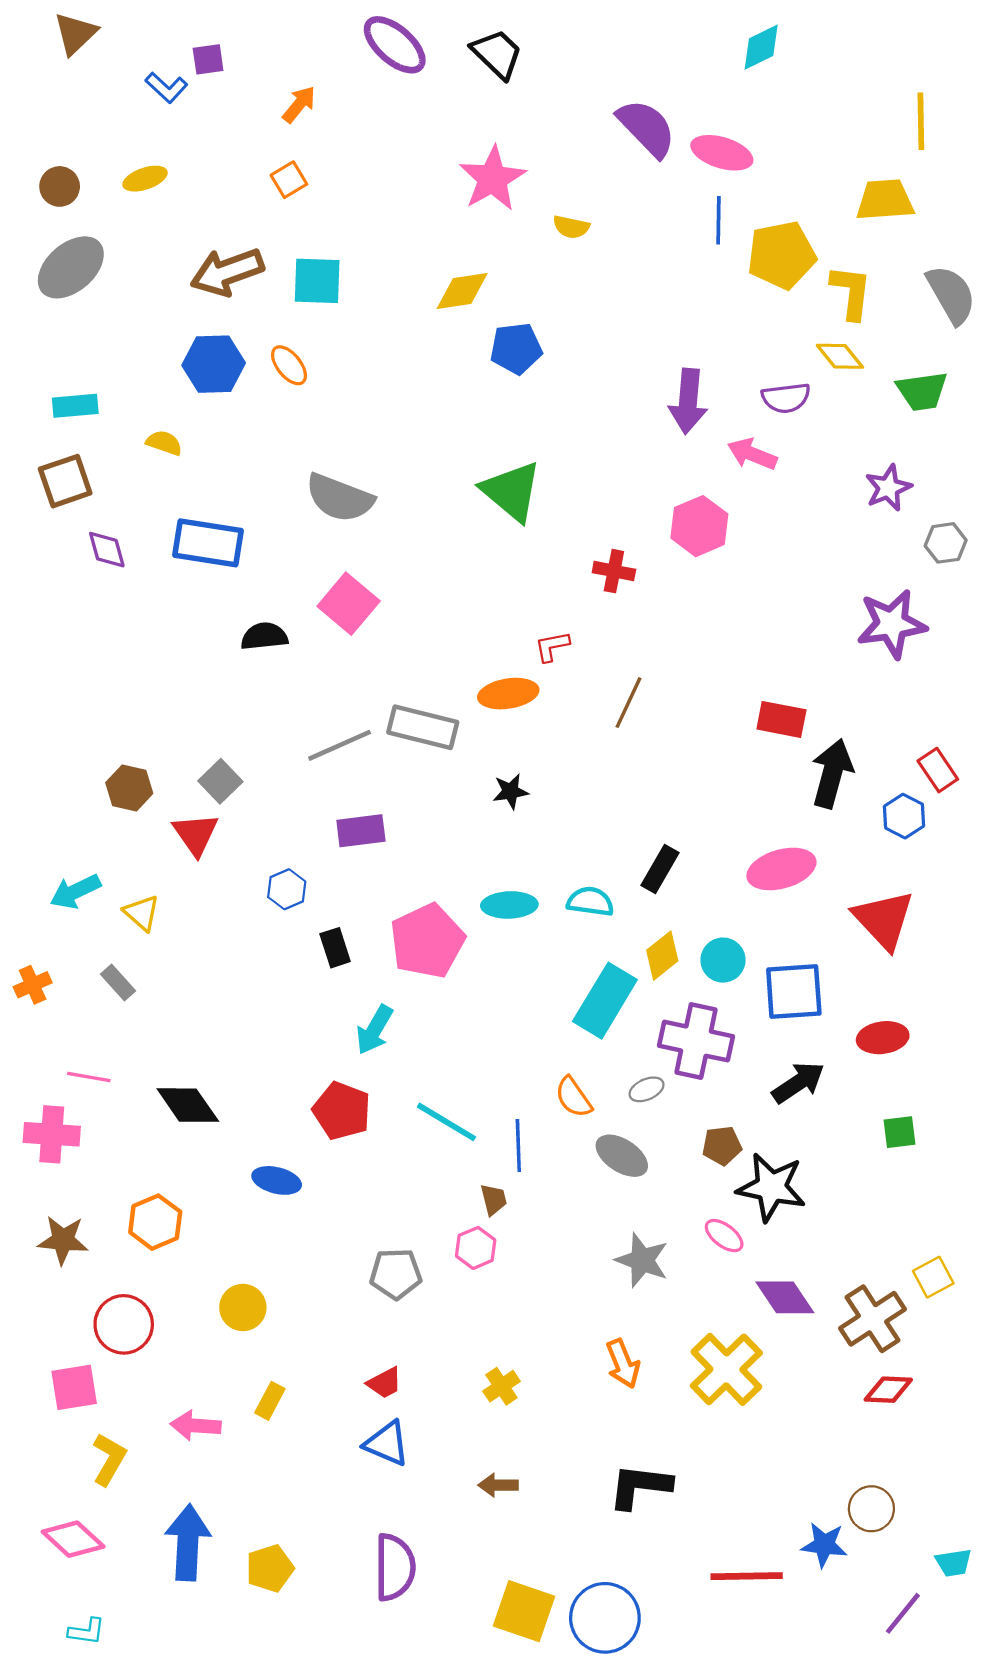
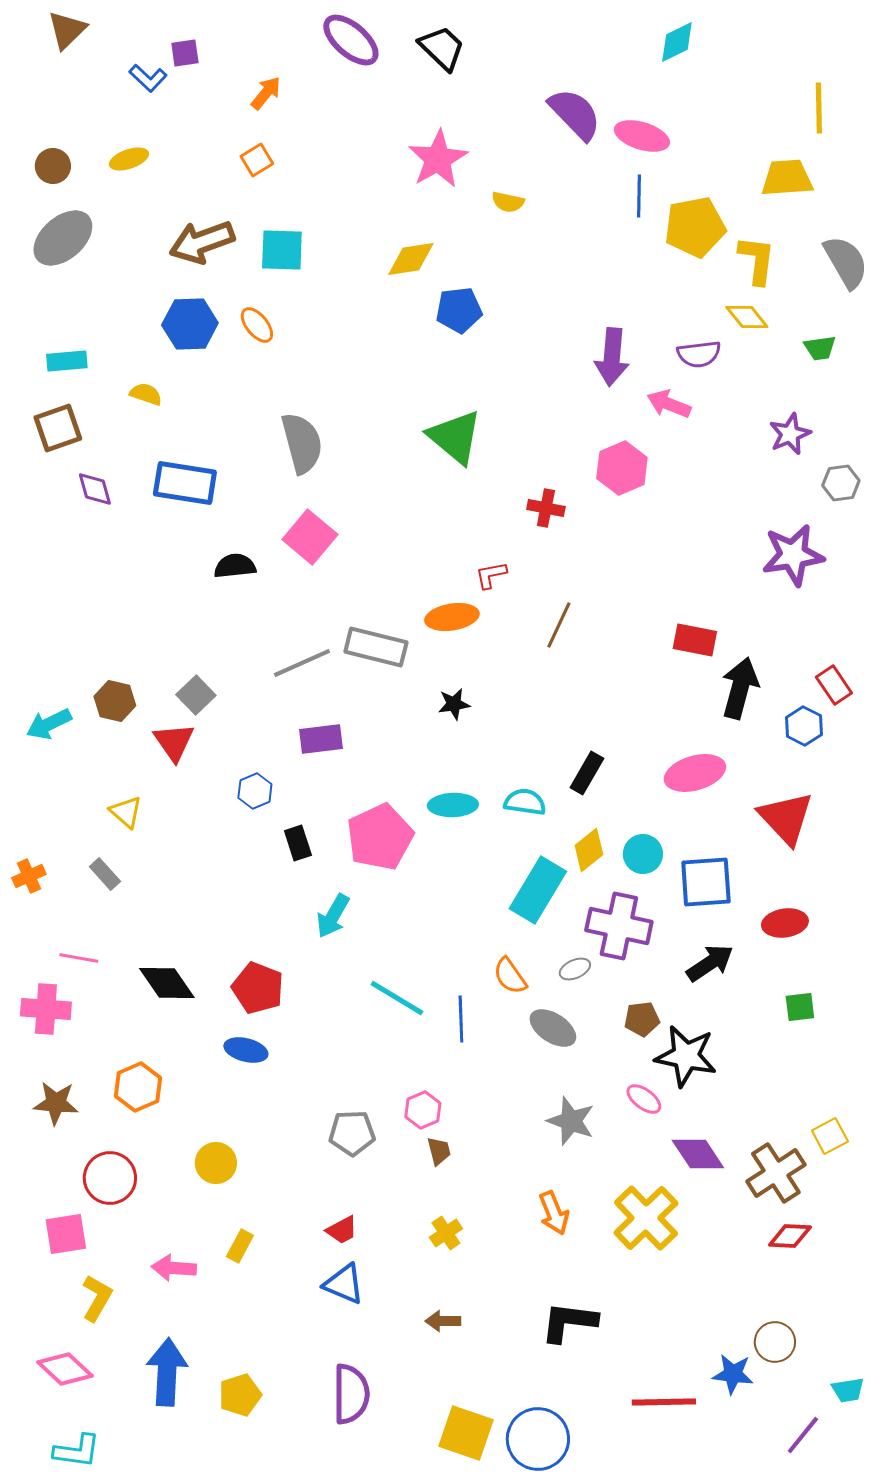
green trapezoid: (922, 391) -> (820, 348), size x0.7
gray semicircle: (340, 498) -> (302, 443), turned -126
cyan arrow: (75, 891) -> (49, 724), moved
red pentagon: (342, 1111) -> (258, 988), moved
brown trapezoid: (494, 1200) -> (439, 1151), moved
cyan L-shape: (87, 1631) -> (77, 1451), size x1.4

